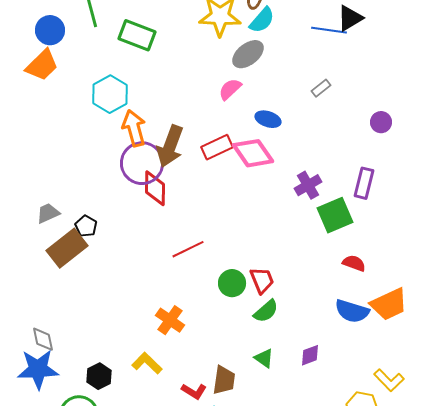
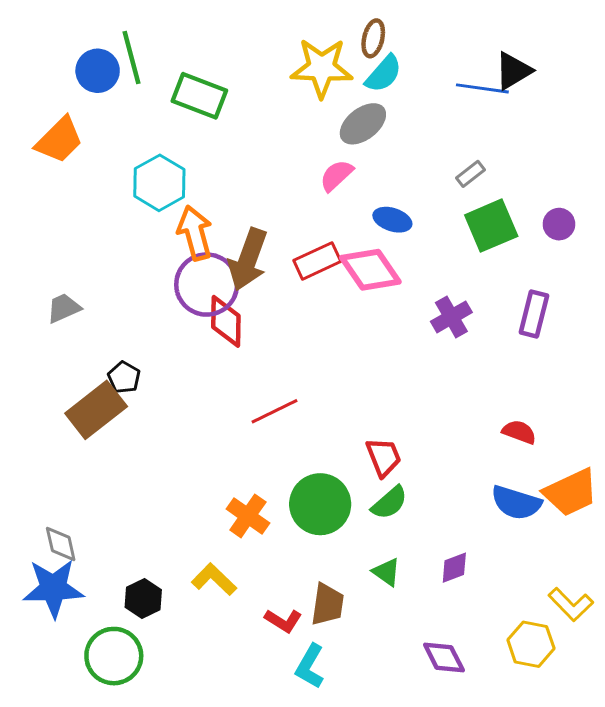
blue circle: (50, 30) -> (98, 71), moved
gray trapezoid: (48, 213) -> (64, 308), moved
green square: (335, 215) -> (491, 226), moved
green circle: (232, 283) -> (320, 504), moved, size x1.5

